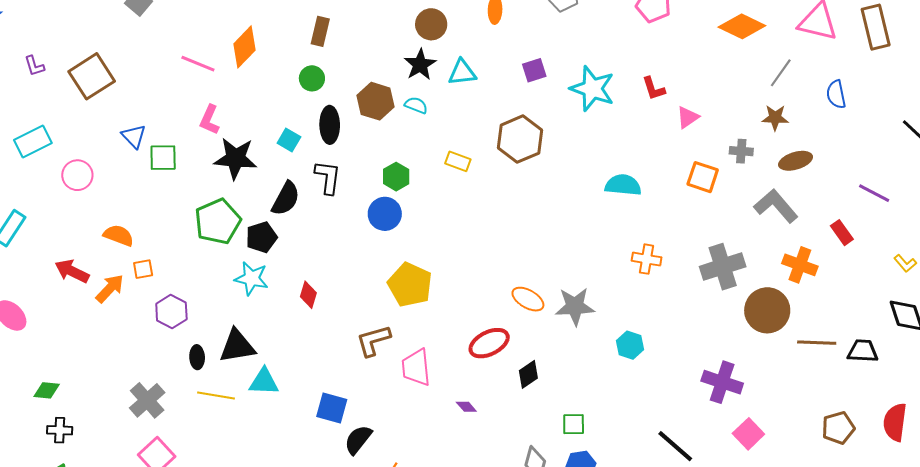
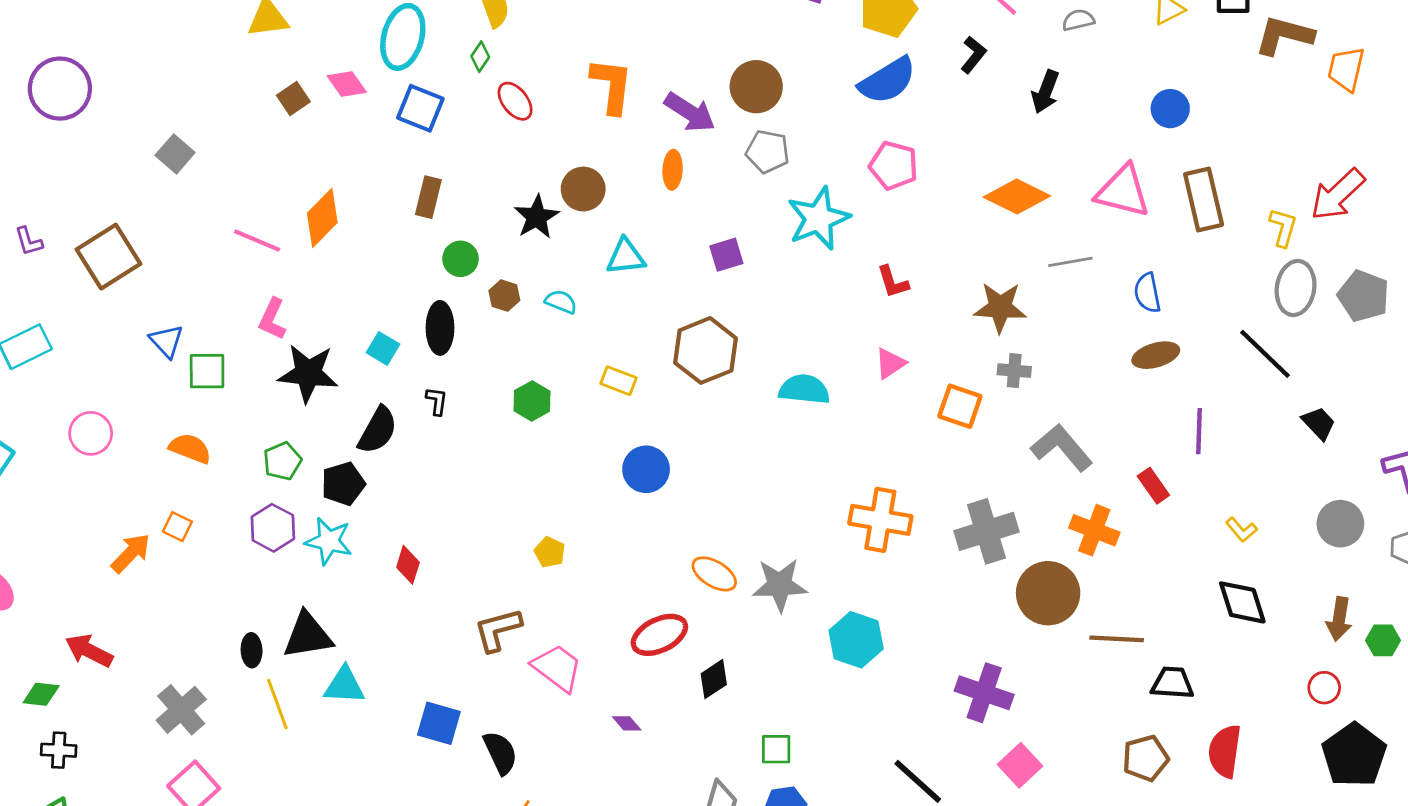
black star: (420, 65) -> (537, 217), moved
gray line: (781, 73) -> (1070, 262), turned 44
green circle: (312, 78) -> (460, 259), moved
cyan star: (592, 89) -> (818, 218), moved, turned 30
brown hexagon: (376, 101) -> (504, 296), size x0.6
pink triangle: (688, 117) -> (890, 363), moved
brown star: (775, 118) -> (1000, 307), moved, size x1.4
brown ellipse: (796, 161) -> (1156, 355), moved
pink circle: (77, 175) -> (91, 433), moved
black L-shape: (328, 177) -> (437, 401), size x0.6
cyan semicircle: (623, 185) -> (804, 389), moved
purple line: (874, 193) -> (1199, 431), turned 64
blue circle: (385, 214) -> (646, 469), moved
green pentagon: (218, 221) -> (282, 461), size x0.6
orange semicircle: (119, 235) -> (190, 448), moved
orange cross: (647, 259) -> (880, 520), size x1.5
orange square: (143, 269) -> (177, 527), turned 35
red arrow: (72, 271) -> (89, 651), moved
yellow pentagon: (410, 285) -> (550, 552), size x0.5
purple hexagon: (171, 312) -> (273, 528), moved
cyan hexagon: (630, 345) -> (856, 640), size x1.4
black trapezoid: (863, 351) -> (1172, 683), moved
pink trapezoid: (416, 367) -> (557, 668), turned 132
yellow line: (216, 395) -> (277, 704), turned 60
black semicircle: (358, 440) -> (500, 753), moved, turned 116

